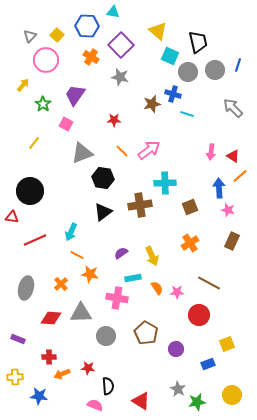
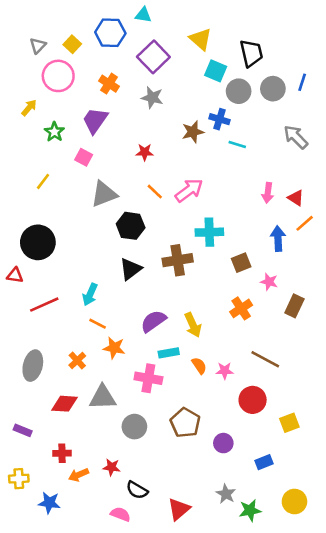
orange cross: (91, 57) -> (109, 84), moved
pink star: (228, 210) -> (269, 282), moved
purple semicircle: (121, 253) -> (153, 321), size x1.5
yellow square: (227, 344) -> (289, 423), moved
black semicircle: (108, 386) -> (137, 490), turned 126
red triangle: (141, 401) -> (179, 509), turned 48

